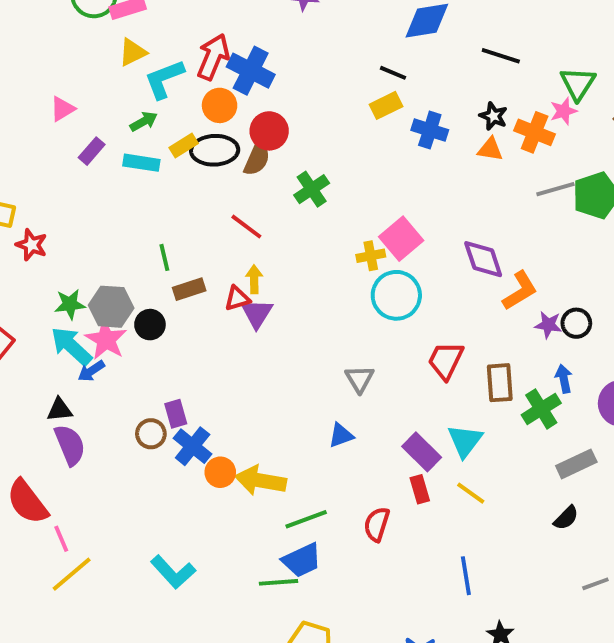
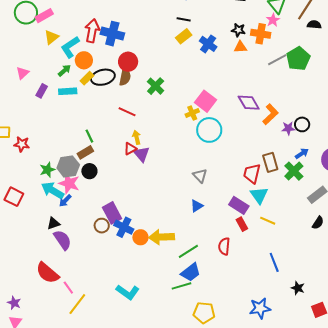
orange circle: (220, 105) -> (84, 60), moved
blue cross: (430, 130) -> (208, 44), turned 30
brown rectangle: (189, 289) -> (85, 152), moved
red trapezoid: (446, 360) -> (252, 174), moved
blue arrow: (564, 379) -> (302, 154), turned 80
purple rectangle: (176, 414) -> (112, 213), size x1.5

